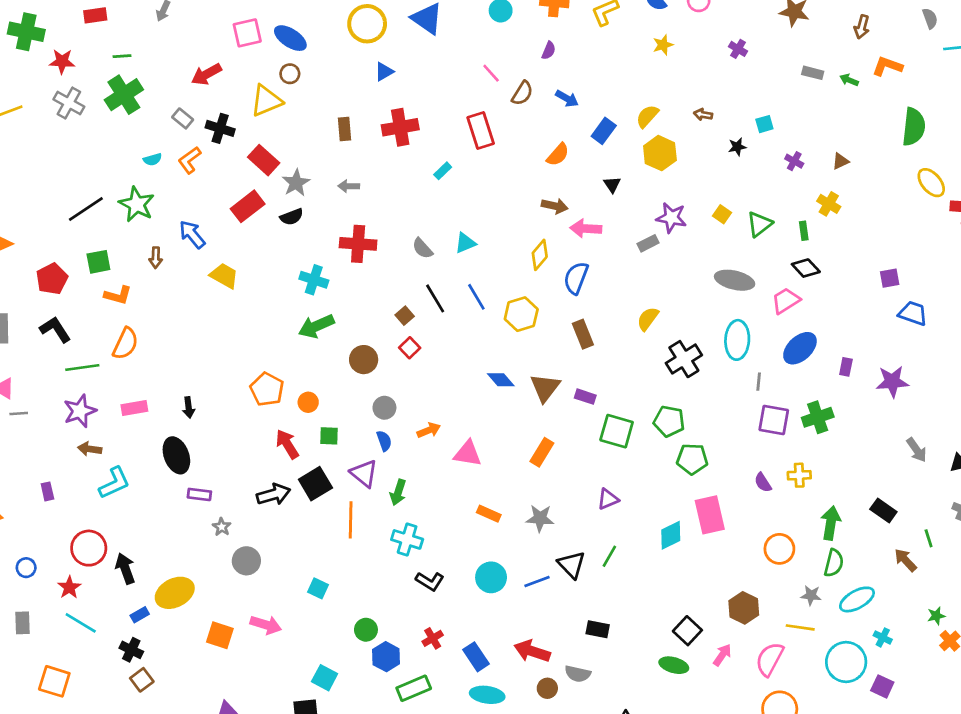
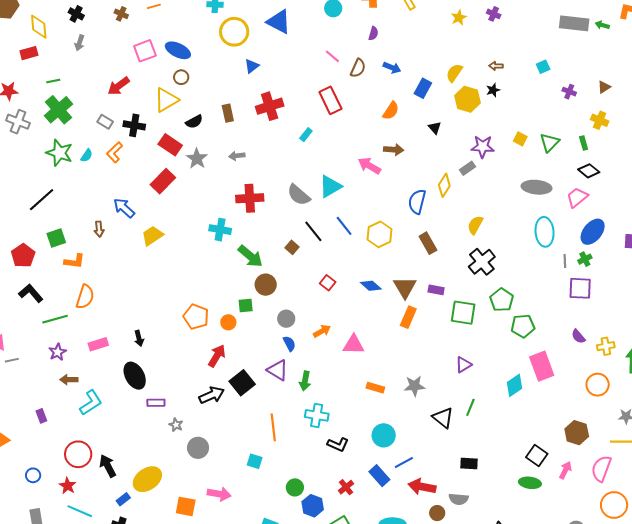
purple cross: (738, 49) -> (494, 14), moved
gray rectangle: (813, 73) -> (574, 23), size x1.8
black star: (737, 147) -> (493, 90), moved
cyan semicircle: (153, 159) -> (87, 156), turned -32
green star: (137, 204) -> (59, 153), moved
black semicircle: (292, 217) -> (194, 122), moved
pink arrow: (586, 229) -> (369, 166), moved, turned 35
cyan triangle: (465, 243) -> (330, 187), size x1.4
gray semicircle: (422, 248) -> (299, 195), size x1.4
yellow diamond: (540, 255) -> (444, 185), moved
yellow trapezoid: (224, 276) -> (152, 236), turned -55
green arrow: (316, 326) -> (250, 256), moved, turned -108
red square: (410, 348) -> (328, 283), moved
black cross: (684, 359) -> (482, 262), moved
purple star: (80, 411) -> (58, 352), size x0.7
green cross: (818, 417) -> (585, 259), moved, size x0.6
green pentagon: (669, 421) -> (502, 300), turned 30
green square: (329, 436) -> (246, 306), moved
red arrow: (287, 444) -> (217, 356), turned 70
orange rectangle: (542, 452) -> (408, 317), moved
yellow cross: (799, 475) -> (606, 346), moved
orange line: (351, 520) -> (273, 427), moved
blue line: (537, 581) -> (404, 462), moved
blue rectangle: (476, 657) -> (379, 476), moved

